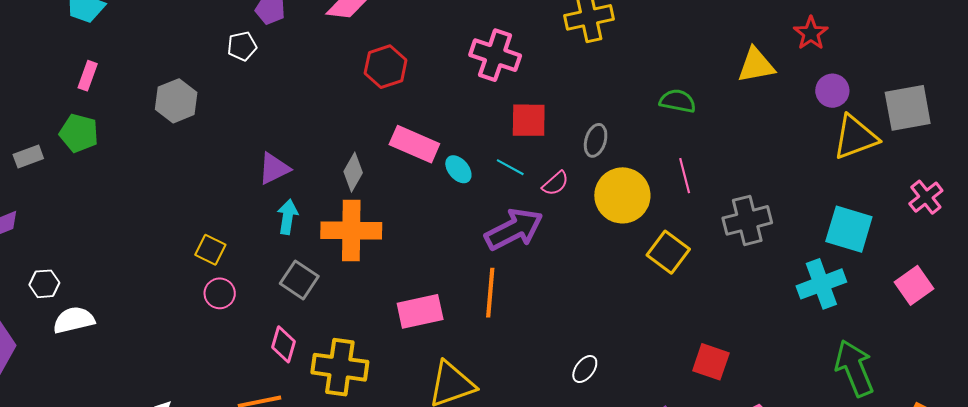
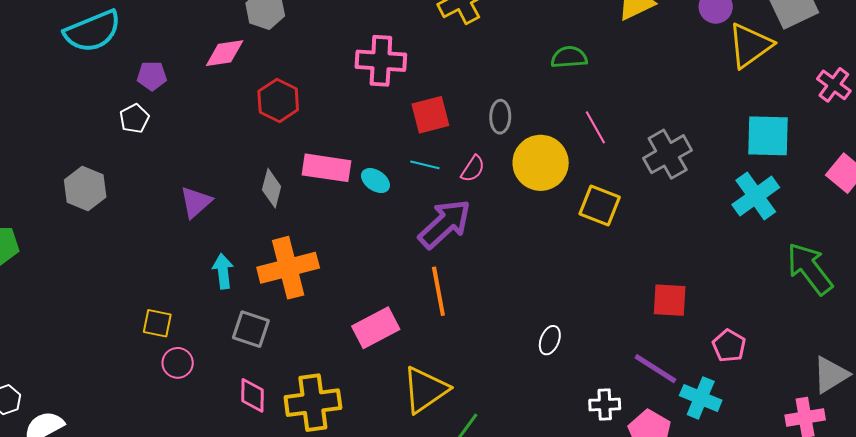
purple triangle: (274, 169) -> (196, 202), moved
gray diamond: (353, 172) -> (272, 188), moved

